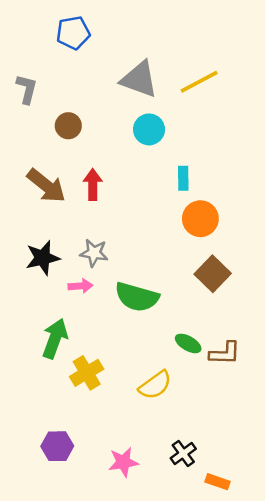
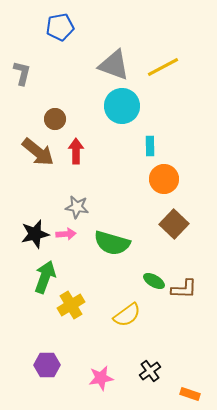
brown circle: (68, 126) -> (55, 119), moved
cyan circle: (149, 129) -> (122, 106), size x1.4
black star: (43, 258) -> (35, 234), moved
orange rectangle: (218, 482) -> (190, 394), moved

